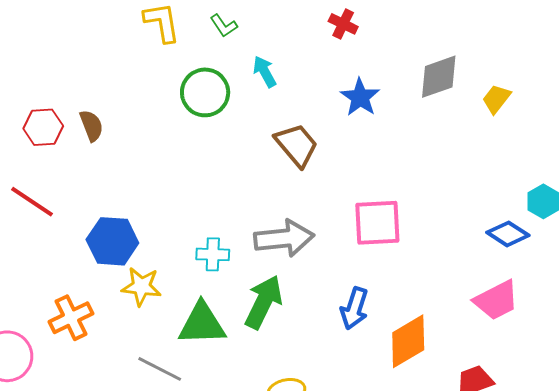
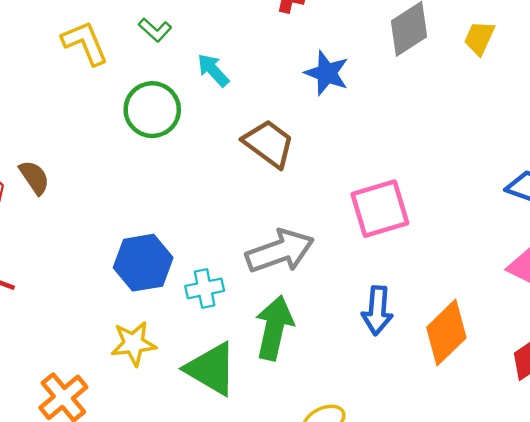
blue hexagon: (112, 241) -> (143, 263), moved
green triangle: (202, 324) -> (211, 369), turned 46

